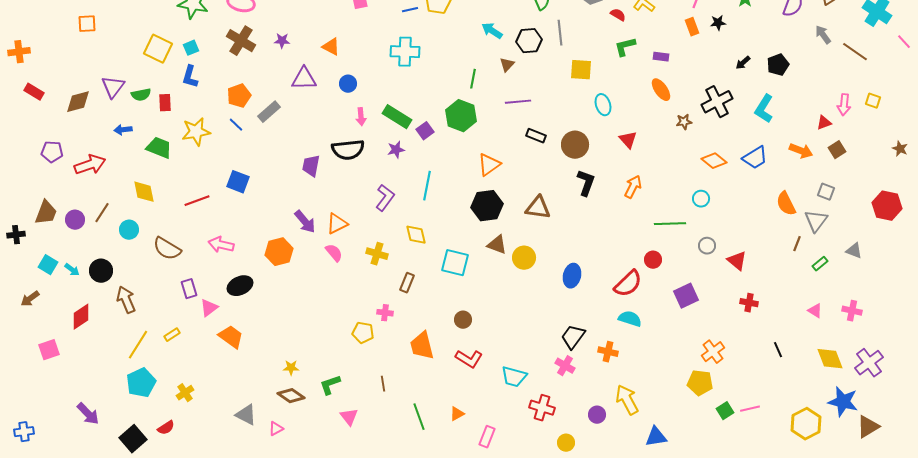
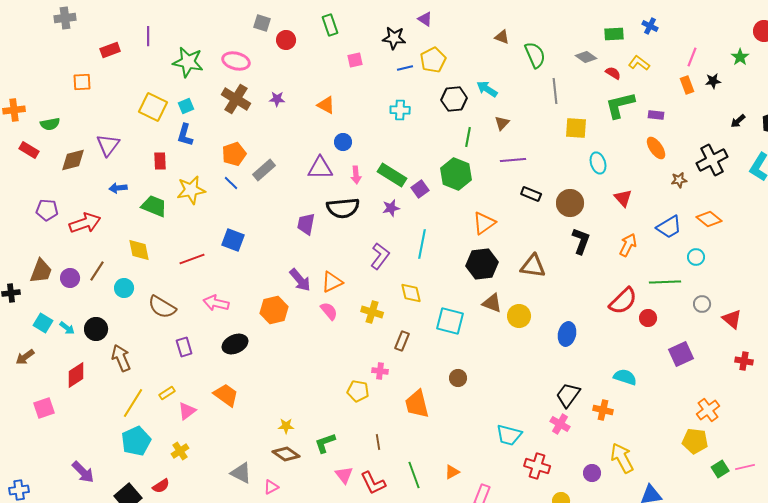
black hexagon: (529, 41) -> (454, 99), moved
green L-shape: (625, 47) -> (620, 105), size x1.4
cyan cross: (405, 52) -> (400, 110), size x0.7
purple triangle: (304, 79) -> (320, 168), moved
green semicircle: (141, 95) -> (50, 124), moved
blue trapezoid: (755, 158) -> (669, 227), moved
red semicircle: (628, 284) -> (623, 301), moved
pink triangle: (209, 308) -> (187, 411), moved
red L-shape: (469, 359) -> (373, 483), moved, turned 32

